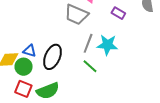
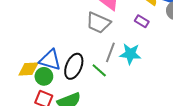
blue triangle: (30, 51) -> (50, 60), size x1.6
green line: (90, 66) -> (99, 70), moved

